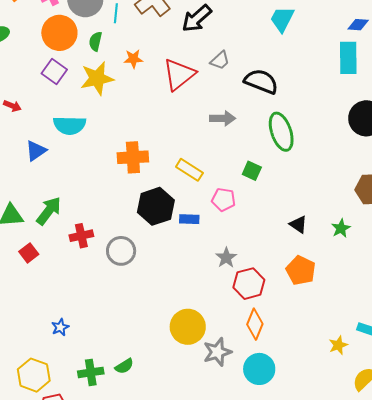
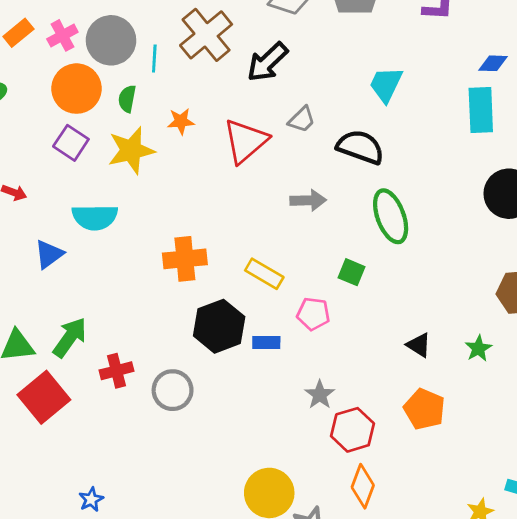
cyan trapezoid: (282, 19) -> (386, 84), moved
red square: (29, 253) -> (44, 397), size x1.8

